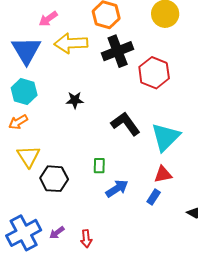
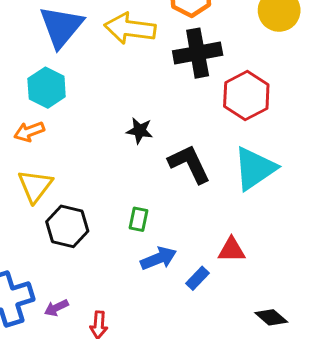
black star: (75, 100) -> (140, 131), moved
cyan triangle: (166, 137) -> (255, 168), moved
blue rectangle: (154, 197) -> (198, 278), moved

